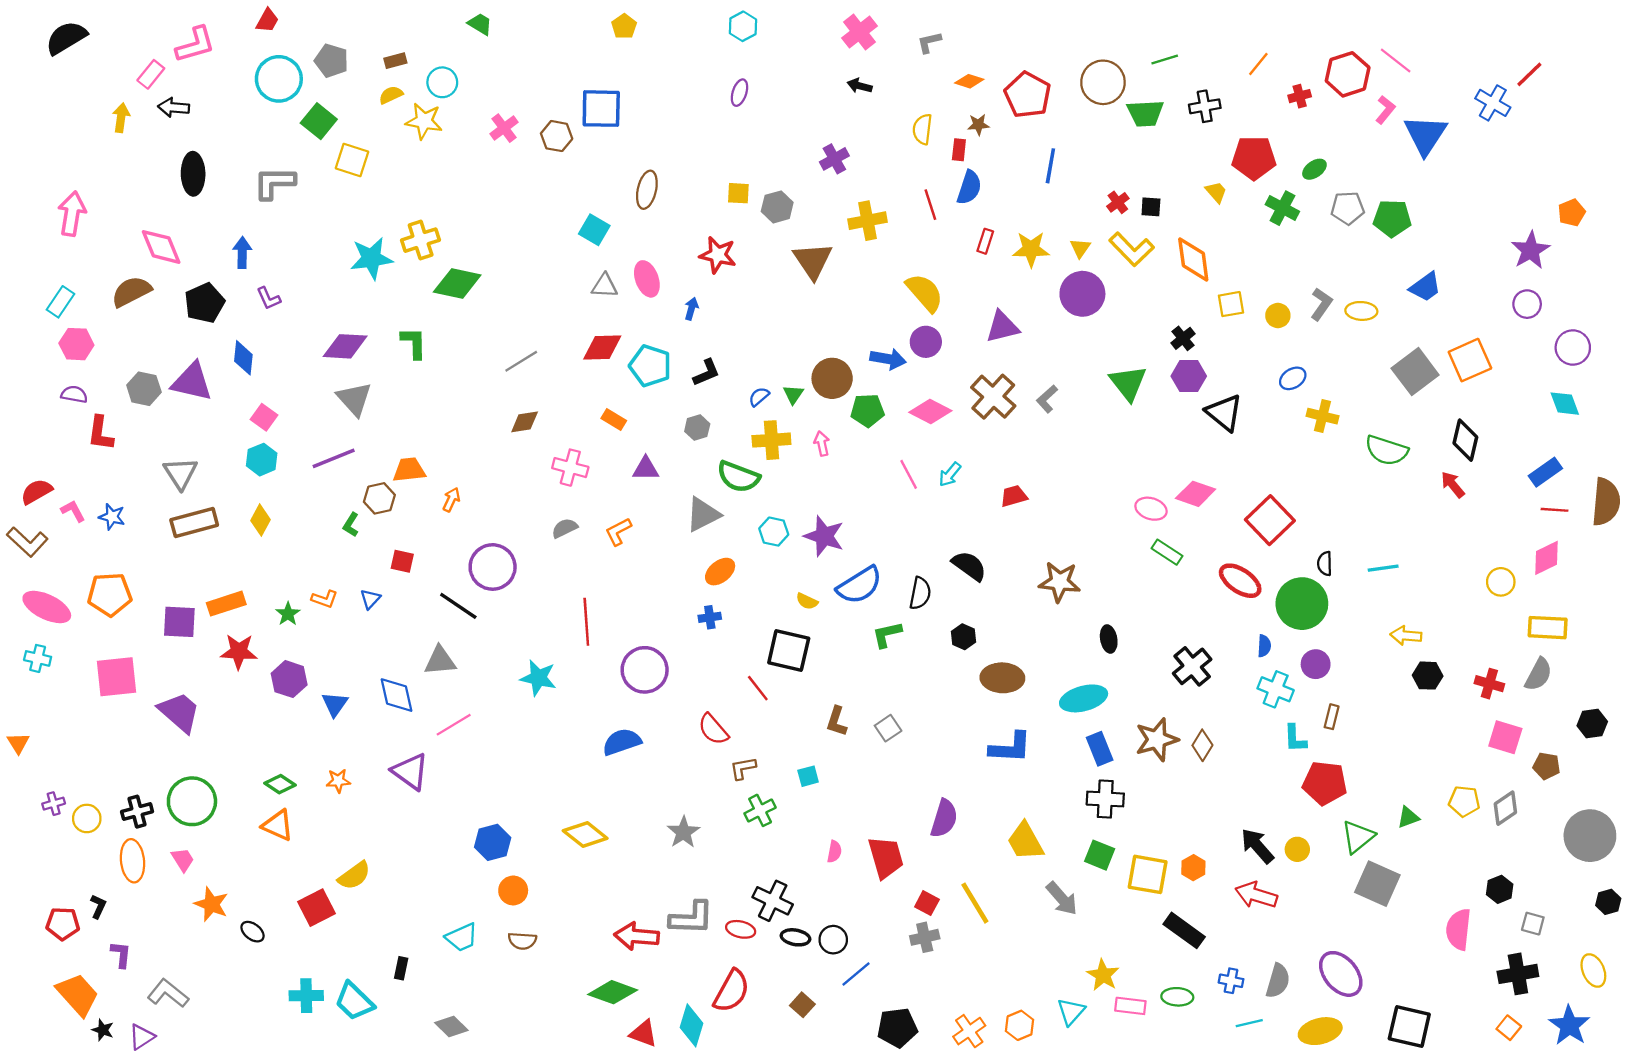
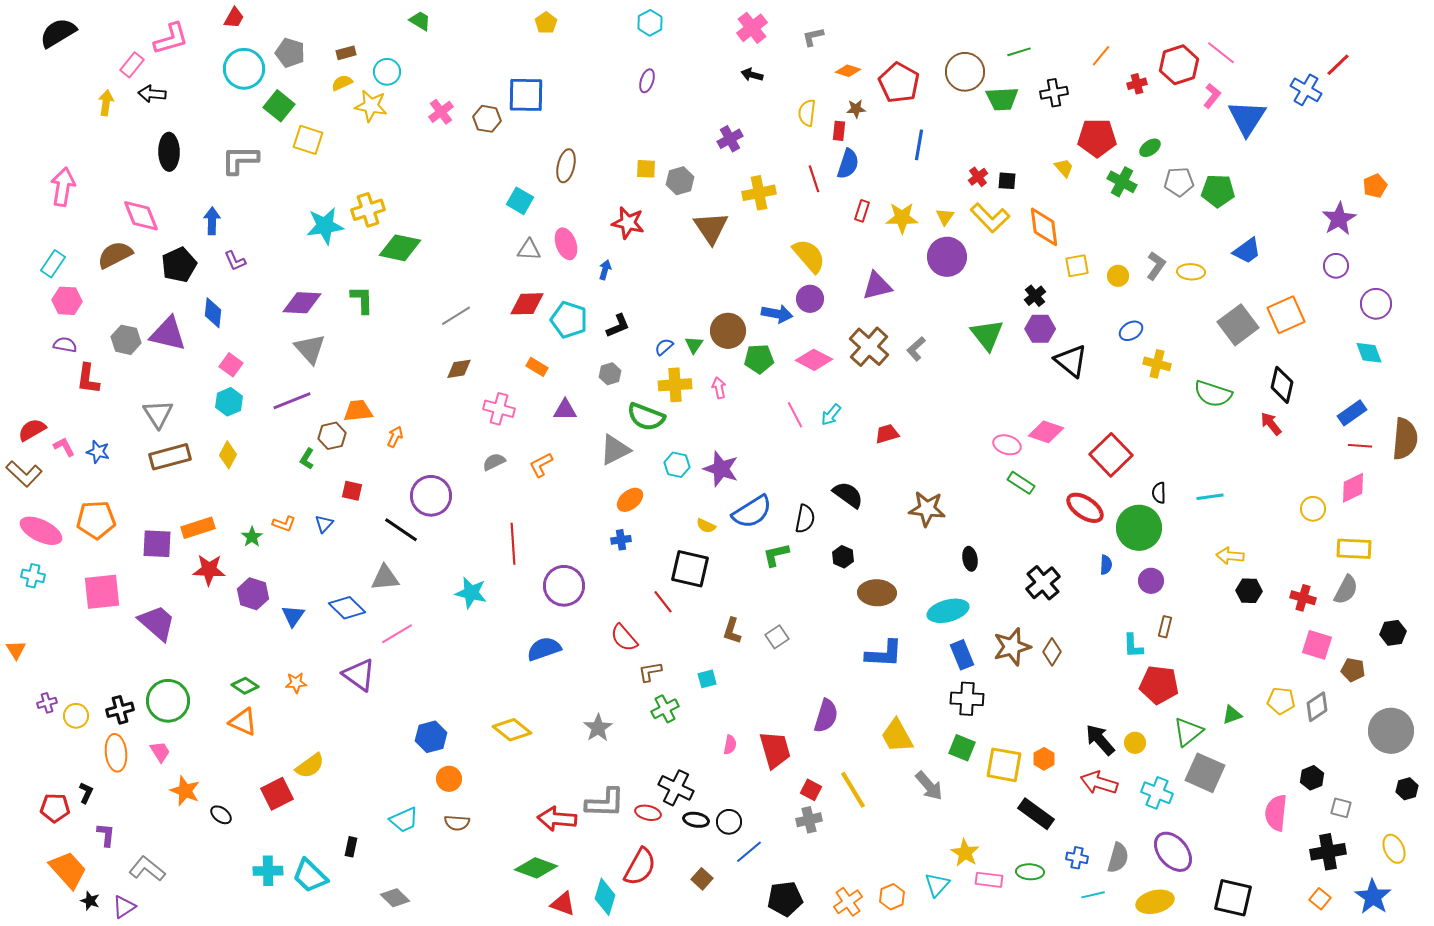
cyan cross: (1276, 689) -> (1157, 793), moved
blue diamond: (397, 695) -> (347, 608), turned -33

